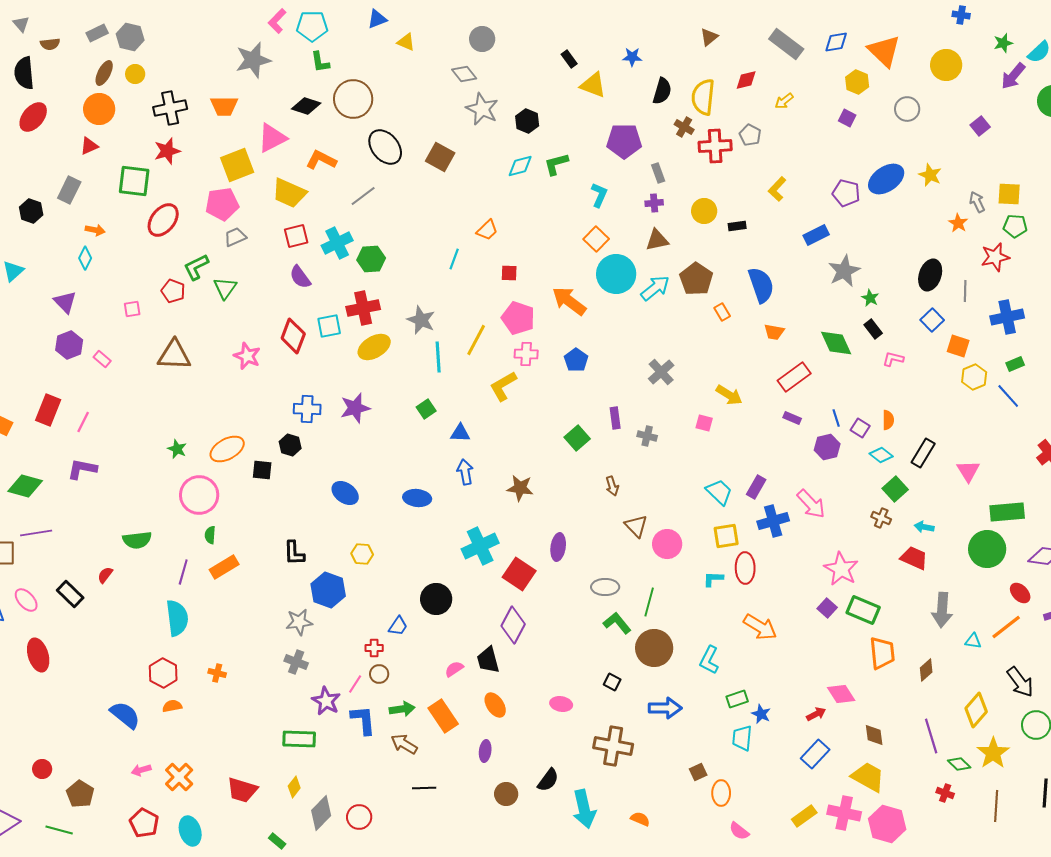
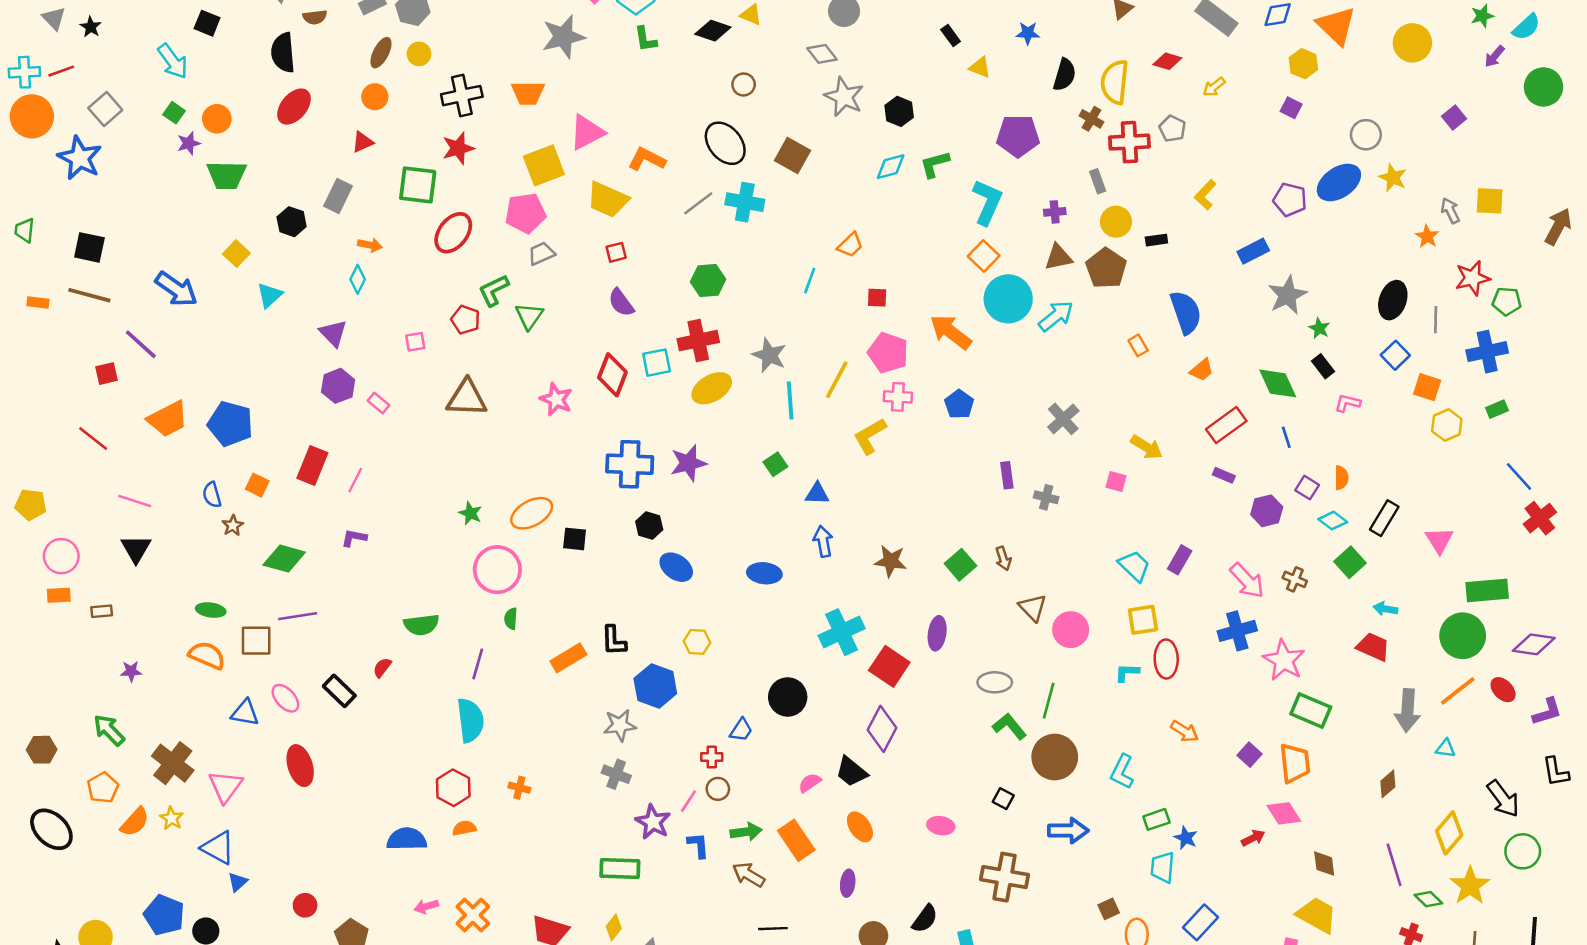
purple arrow: (1013, 76) -> (1494, 56), size x0.7
red diamond: (746, 80) -> (1167, 61), turned 30
yellow triangle: (593, 85) -> (980, 67), size x0.7
brown circle: (353, 99) -> (744, 84), moved, size x0.5
black diamond: (306, 106) -> (713, 31), moved
orange circle: (99, 109) -> (375, 97), size x0.7
gray circle: (907, 109) -> (1366, 135), moved
gray rectangle: (658, 173) -> (1098, 181), moved
cyan L-shape: (599, 195) -> (987, 202), size x1.5
green pentagon: (1015, 226) -> (1507, 301), moved
red square: (296, 236) -> (616, 252), size x0.7
cyan cross: (337, 243) -> (745, 202), moved, turned 36
brown pentagon: (696, 279) -> (1106, 268), moved
orange trapezoid: (774, 332) -> (1202, 370), turned -50
blue line: (1008, 396) -> (1519, 476), moved
blue cross: (307, 409) -> (630, 464), size x1.4
blue line: (836, 418) -> (1286, 437), moved
green square: (577, 438) -> (960, 565), moved
black hexagon: (290, 445) -> (649, 525), moved
purple L-shape: (82, 469) -> (354, 538), size x0.7
brown cross: (881, 518) -> (1295, 579), moved
blue cross: (773, 521) -> (1237, 631), moved
orange rectangle: (224, 567) -> (568, 658), moved
purple square: (827, 608) -> (1249, 755), moved
orange arrow: (760, 627) -> (1185, 731), size x0.7
orange line: (1006, 627) -> (1458, 691), moved
orange trapezoid: (882, 653) -> (1295, 763), moved
black trapezoid: (488, 660) -> (851, 772), turned -36
blue semicircle: (125, 715) -> (407, 839), turned -40
blue L-shape: (363, 720) -> (698, 845), size x0.7
blue rectangle: (815, 754) -> (1200, 922), moved

